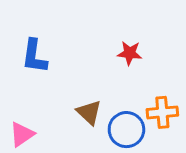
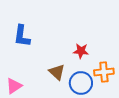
red star: (130, 53) -> (81, 51), moved

